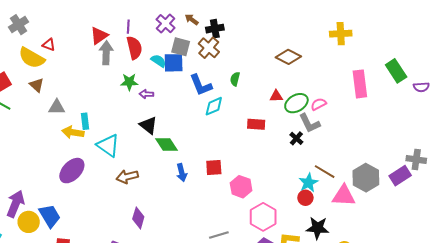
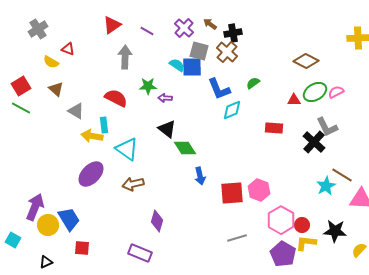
purple line: (128, 27) -> (147, 31), turned -64
red triangle: (99, 36) -> (112, 25), moved
red semicircle: (134, 48) -> (116, 98), moved, turned -50
yellow semicircle: (32, 58) -> (51, 62), size x0.6
green semicircle: (235, 79) -> (253, 83), turned 40
green ellipse: (296, 103) -> (315, 92), moved
pink semicircle: (319, 104) -> (336, 92), moved
gray triangle: (57, 107) -> (76, 111), turned 30
black cross: (296, 138) -> (314, 142), size x1.6
red square: (214, 168) -> (232, 193), moved, size x1.4
brown arrow: (127, 177) -> (133, 184), moved
red circle: (305, 198) -> (302, 225), moved

